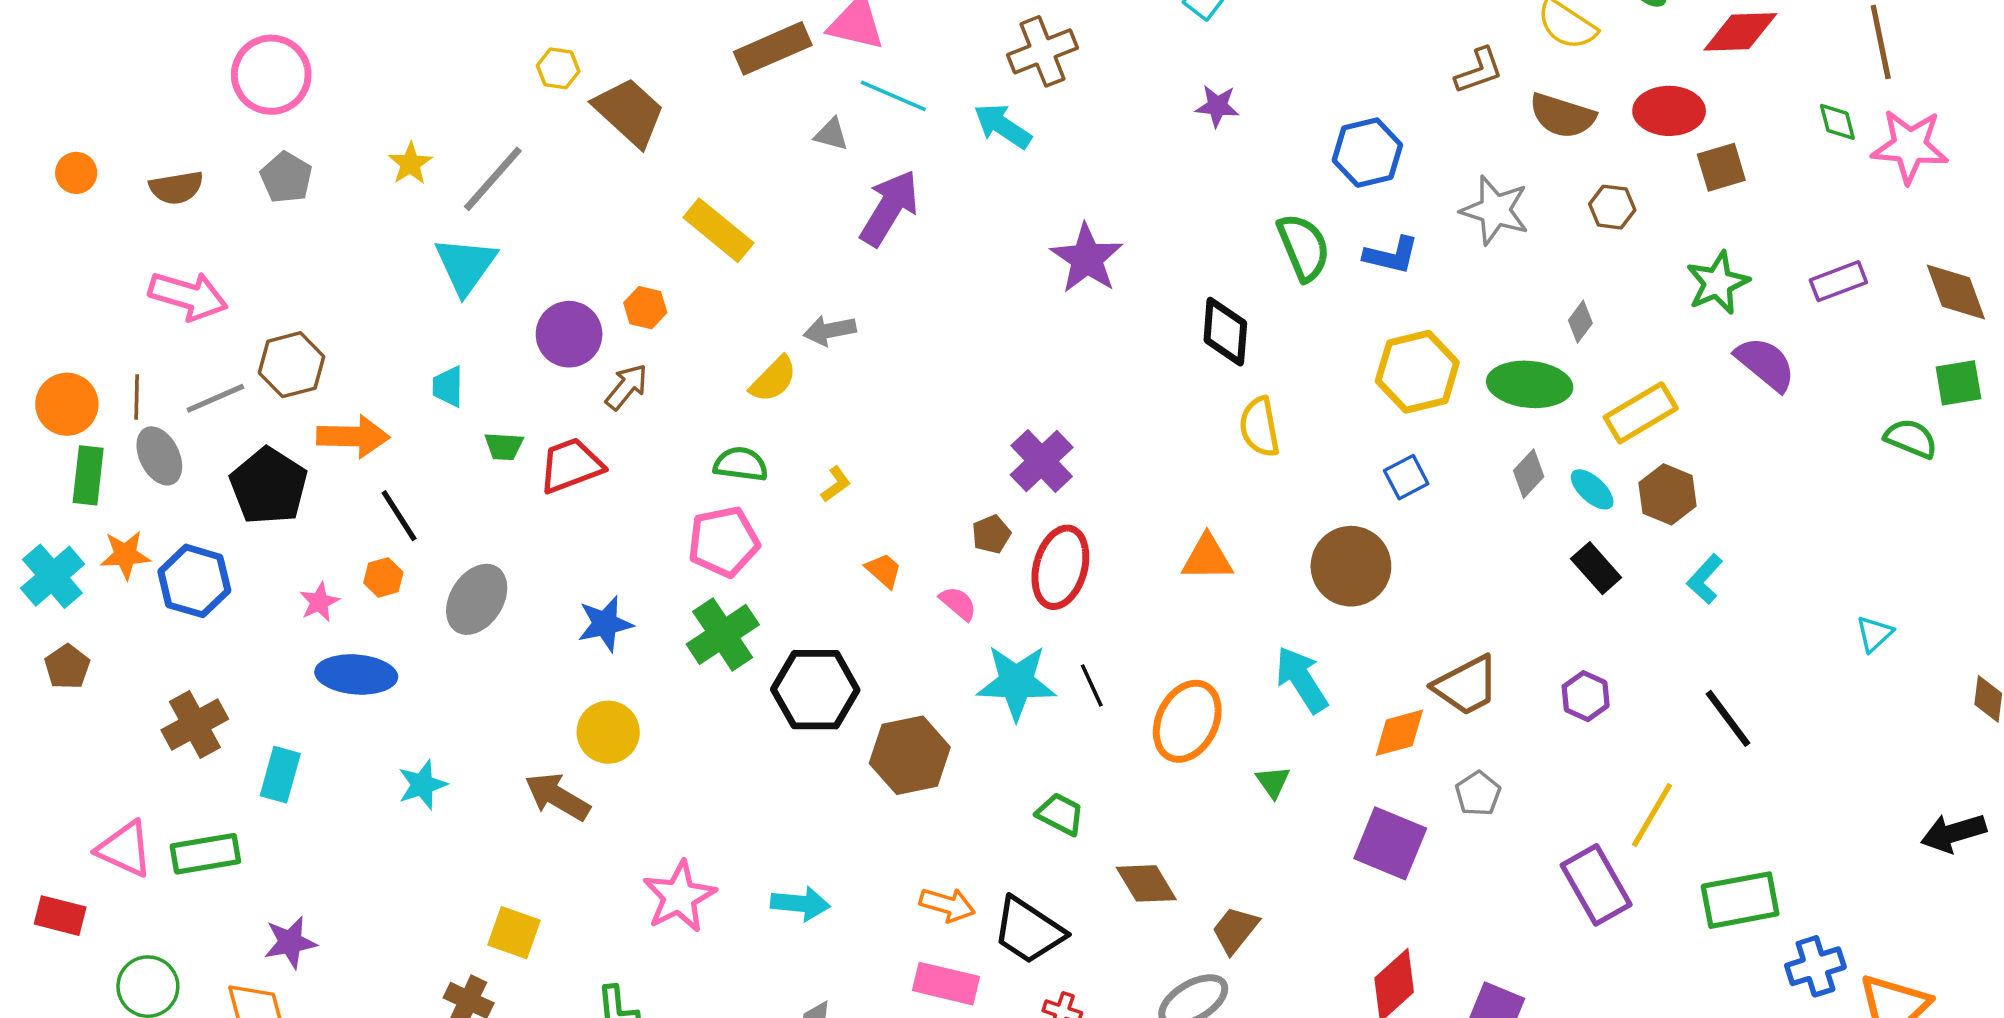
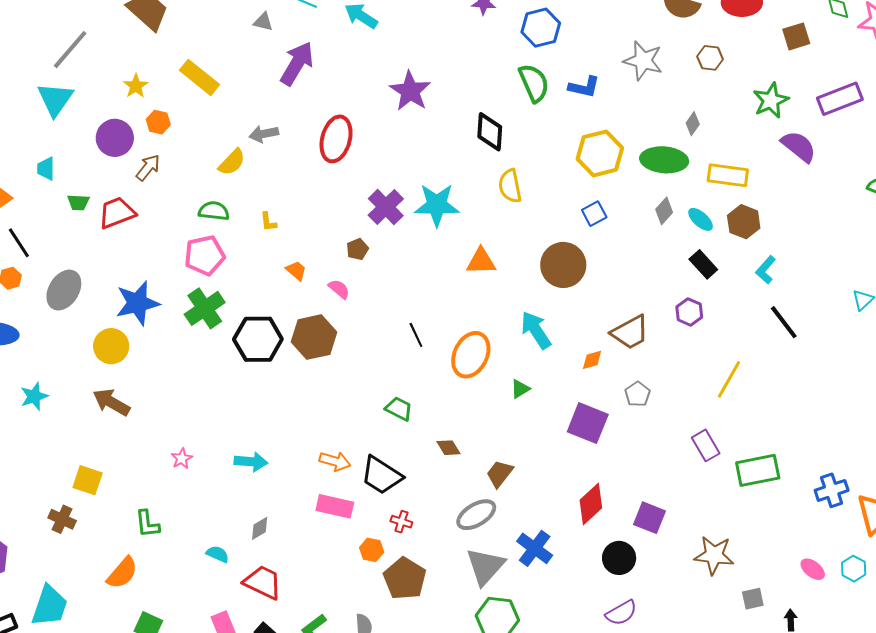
blue hexagon: (1367, 153) -> (541, 28), moved
yellow star: (410, 164) -> (136, 86), moved
brown square: (1721, 167) -> (796, 36), moved
purple rectangle: (1838, 281) -> (840, 99), size x1.4
yellow rectangle: (1641, 413) -> (728, 175), turned 39
yellow L-shape: (836, 484) -> (268, 222), turned 120
red ellipse: (1060, 567) -> (336, 139), moved
blue star: (605, 624) -> (137, 303), size x1.4
cyan star: (1016, 682) -> (437, 205), moved
purple hexagon: (1586, 696) -> (689, 312), moved
black line: (1728, 718) -> (784, 322), moved
yellow circle: (608, 732) -> (111, 346), moved
orange diamond: (1399, 733) -> (592, 360), size x0.7
brown hexagon: (910, 755) -> (314, 337), moved
green triangle: (1273, 782) -> (520, 389), turned 35
yellow line: (1652, 815) -> (729, 379), moved
brown diamond: (1146, 883) -> (449, 448), size x0.7
purple rectangle: (1596, 885) -> (706, 445), size x0.7
pink star: (679, 896) -> (182, 458), size x0.5
green rectangle: (1740, 900) -> (758, 470), moved

